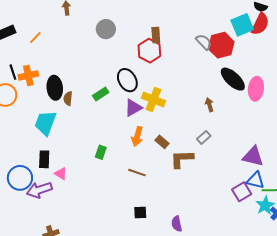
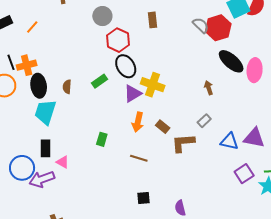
red hexagon: (149, 51) -> (118, 40), moved
black ellipse: (55, 88) -> (39, 86), moved
blue triangle: (256, 180) -> (229, 141), moved

